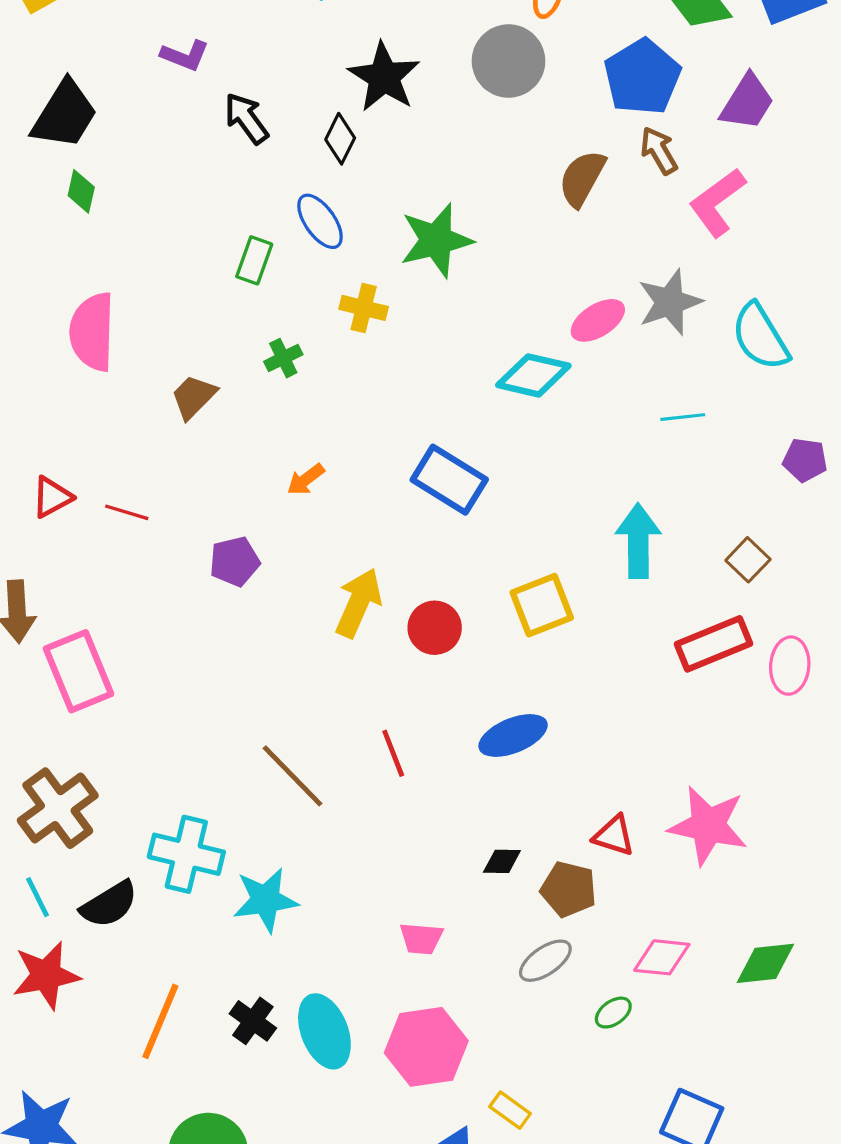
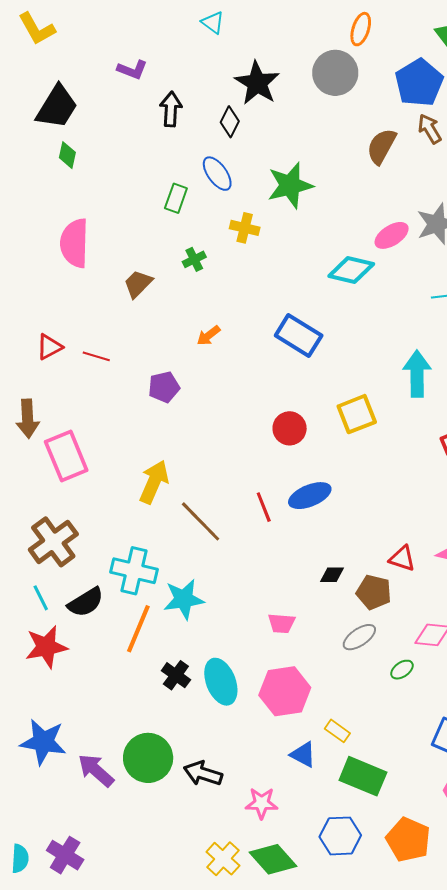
black arrow: (246, 118) -> (171, 109), turned 40
yellow arrow: (358, 603) -> (154, 482), moved
blue ellipse: (513, 736) -> (310, 496), moved
orange line: (160, 1021) -> (138, 629), moved

